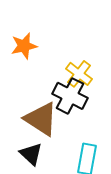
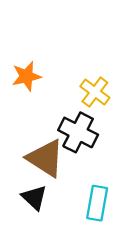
yellow cross: (79, 74) -> (95, 92), moved

